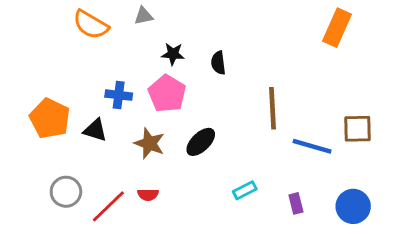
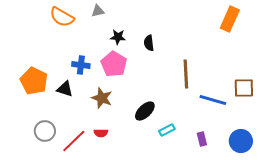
black ellipse: (201, 142) -> (145, 111), moved

